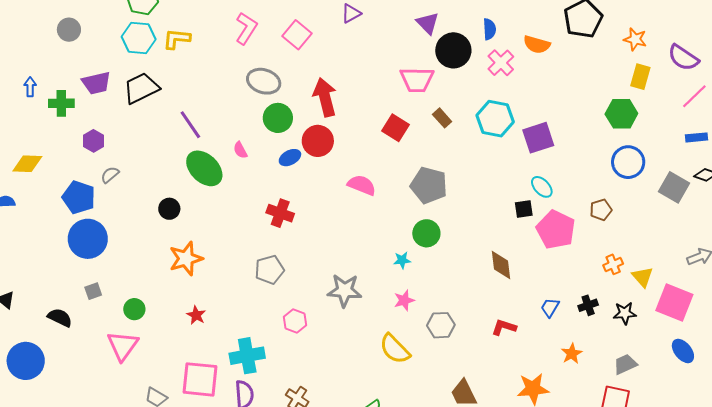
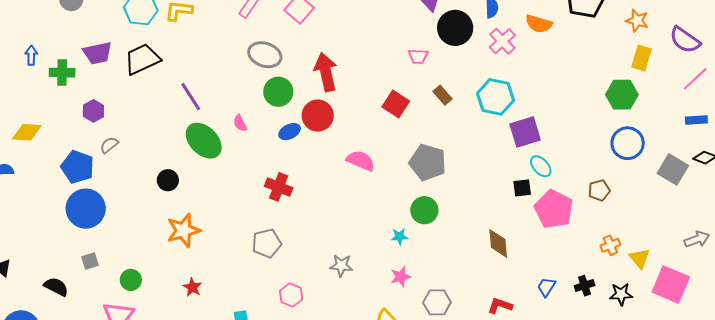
pink trapezoid: (417, 80) -> (418, 56), size x0.6
purple square: (538, 138) -> (525, 132), moved
gray star: (345, 290) -> (341, 266), size x0.7

